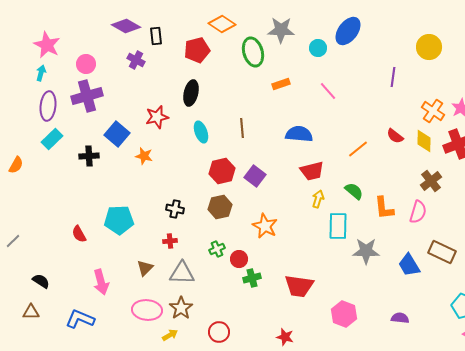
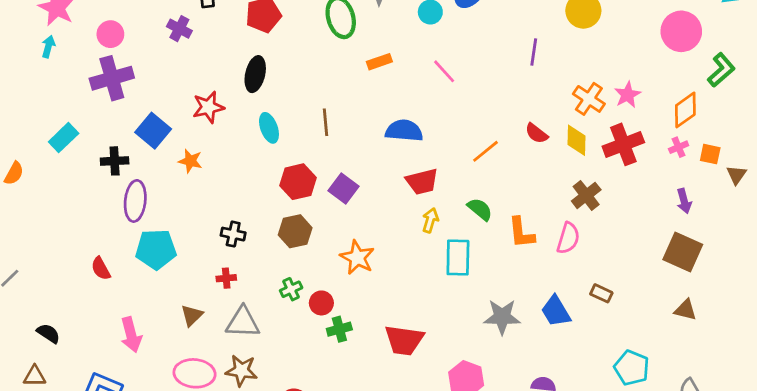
purple ellipse: (48, 106) -> (135, 201), moved
gray star: (366, 251) -> (502, 317), moved
brown rectangle: (442, 252) -> (601, 293), size x0.6
brown star: (181, 308) -> (241, 371), turned -30

